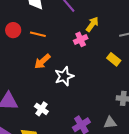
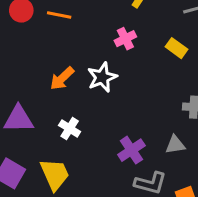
pink cross: (81, 39) -> (125, 39), moved
orange arrow: (42, 61) -> (62, 78), moved

